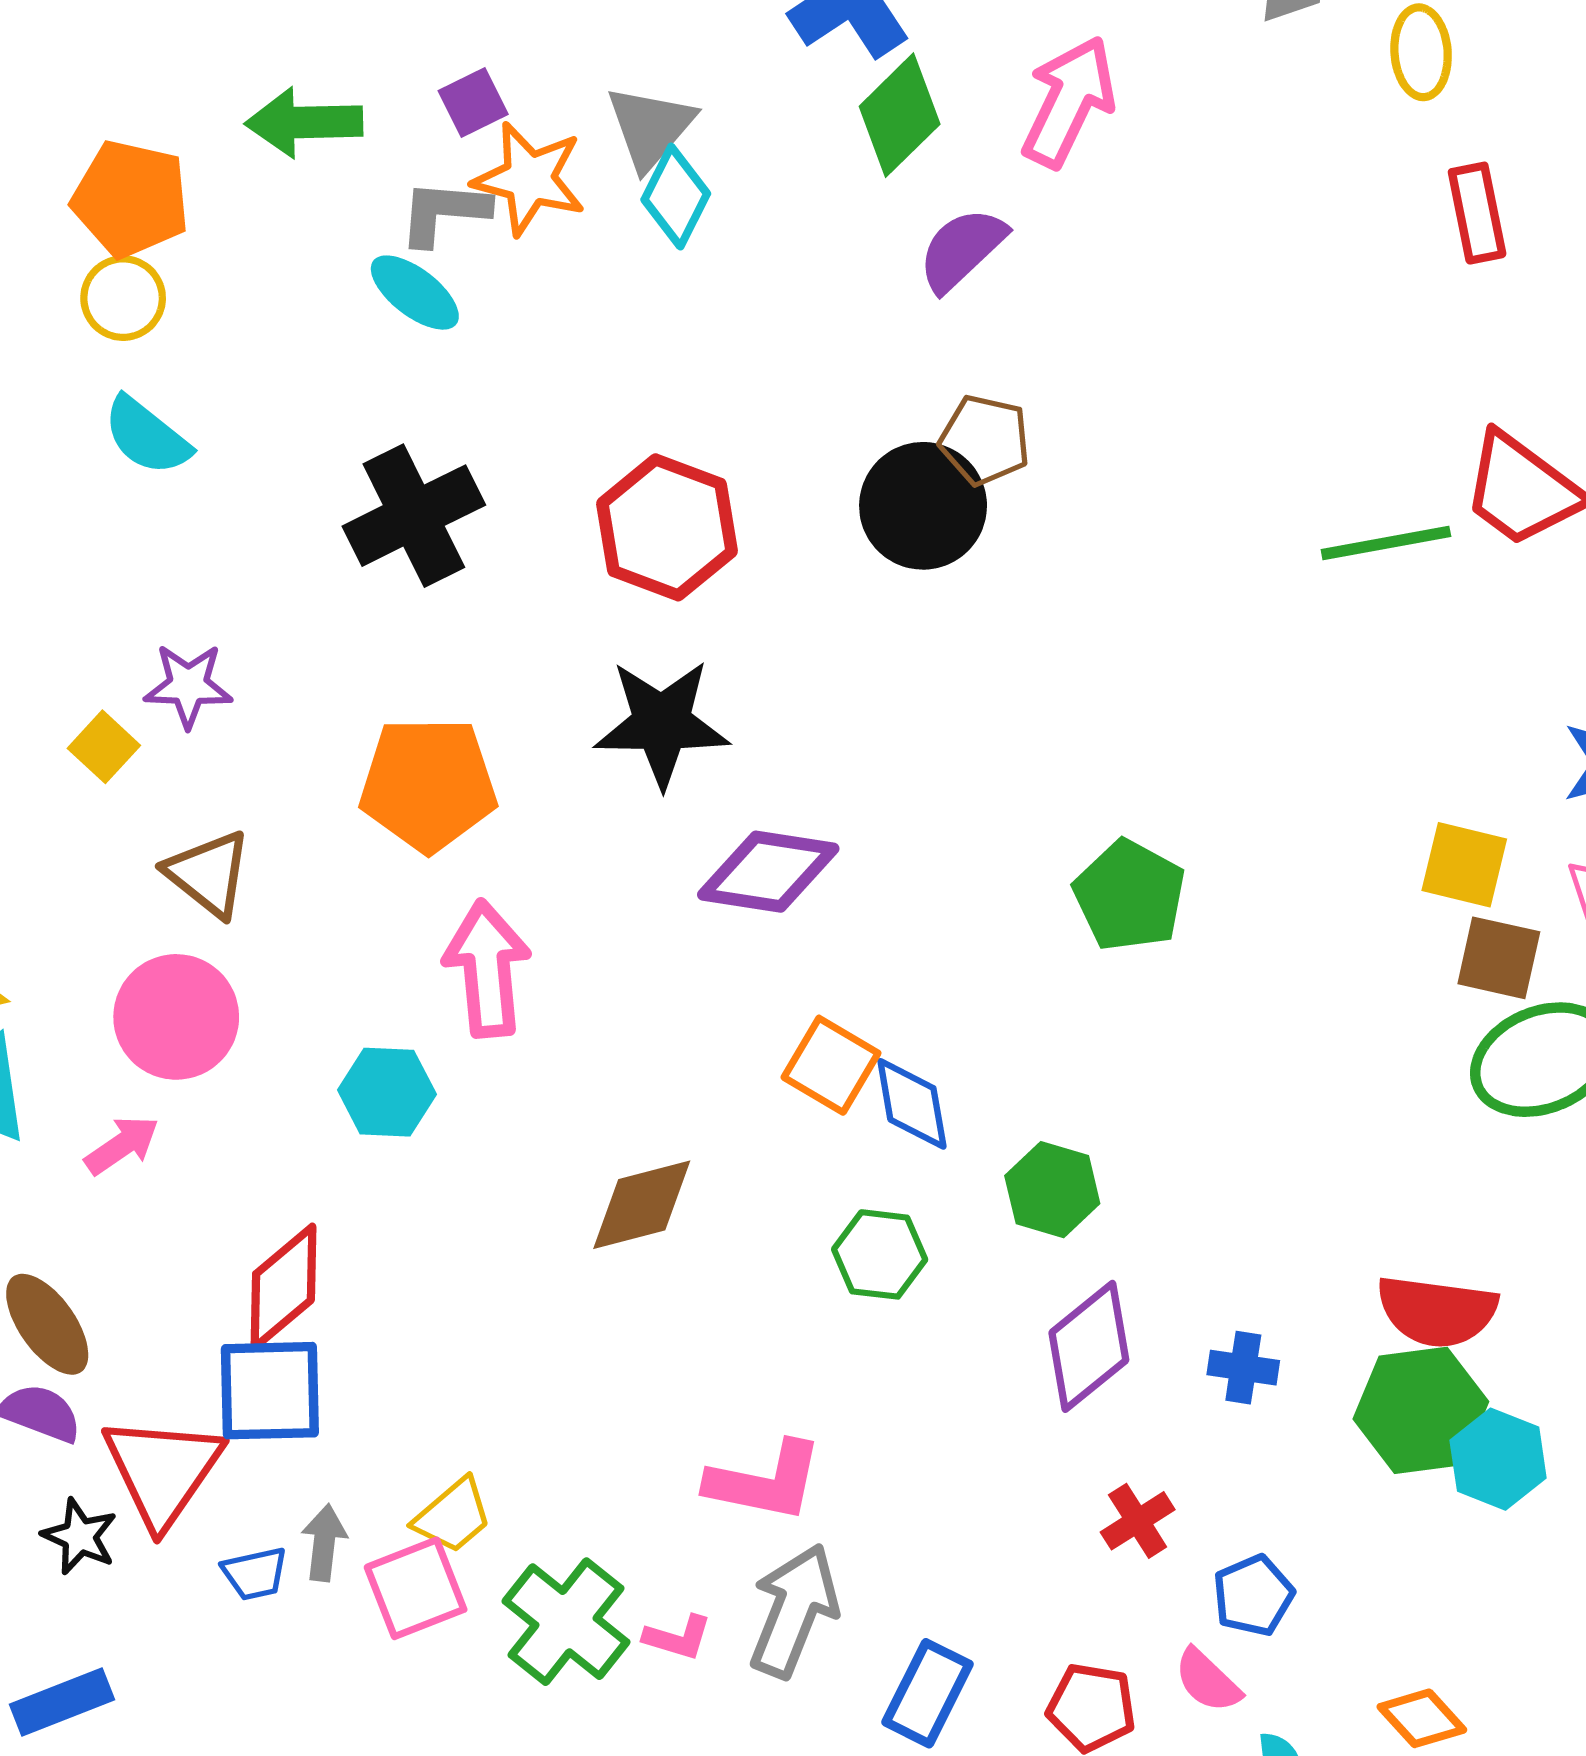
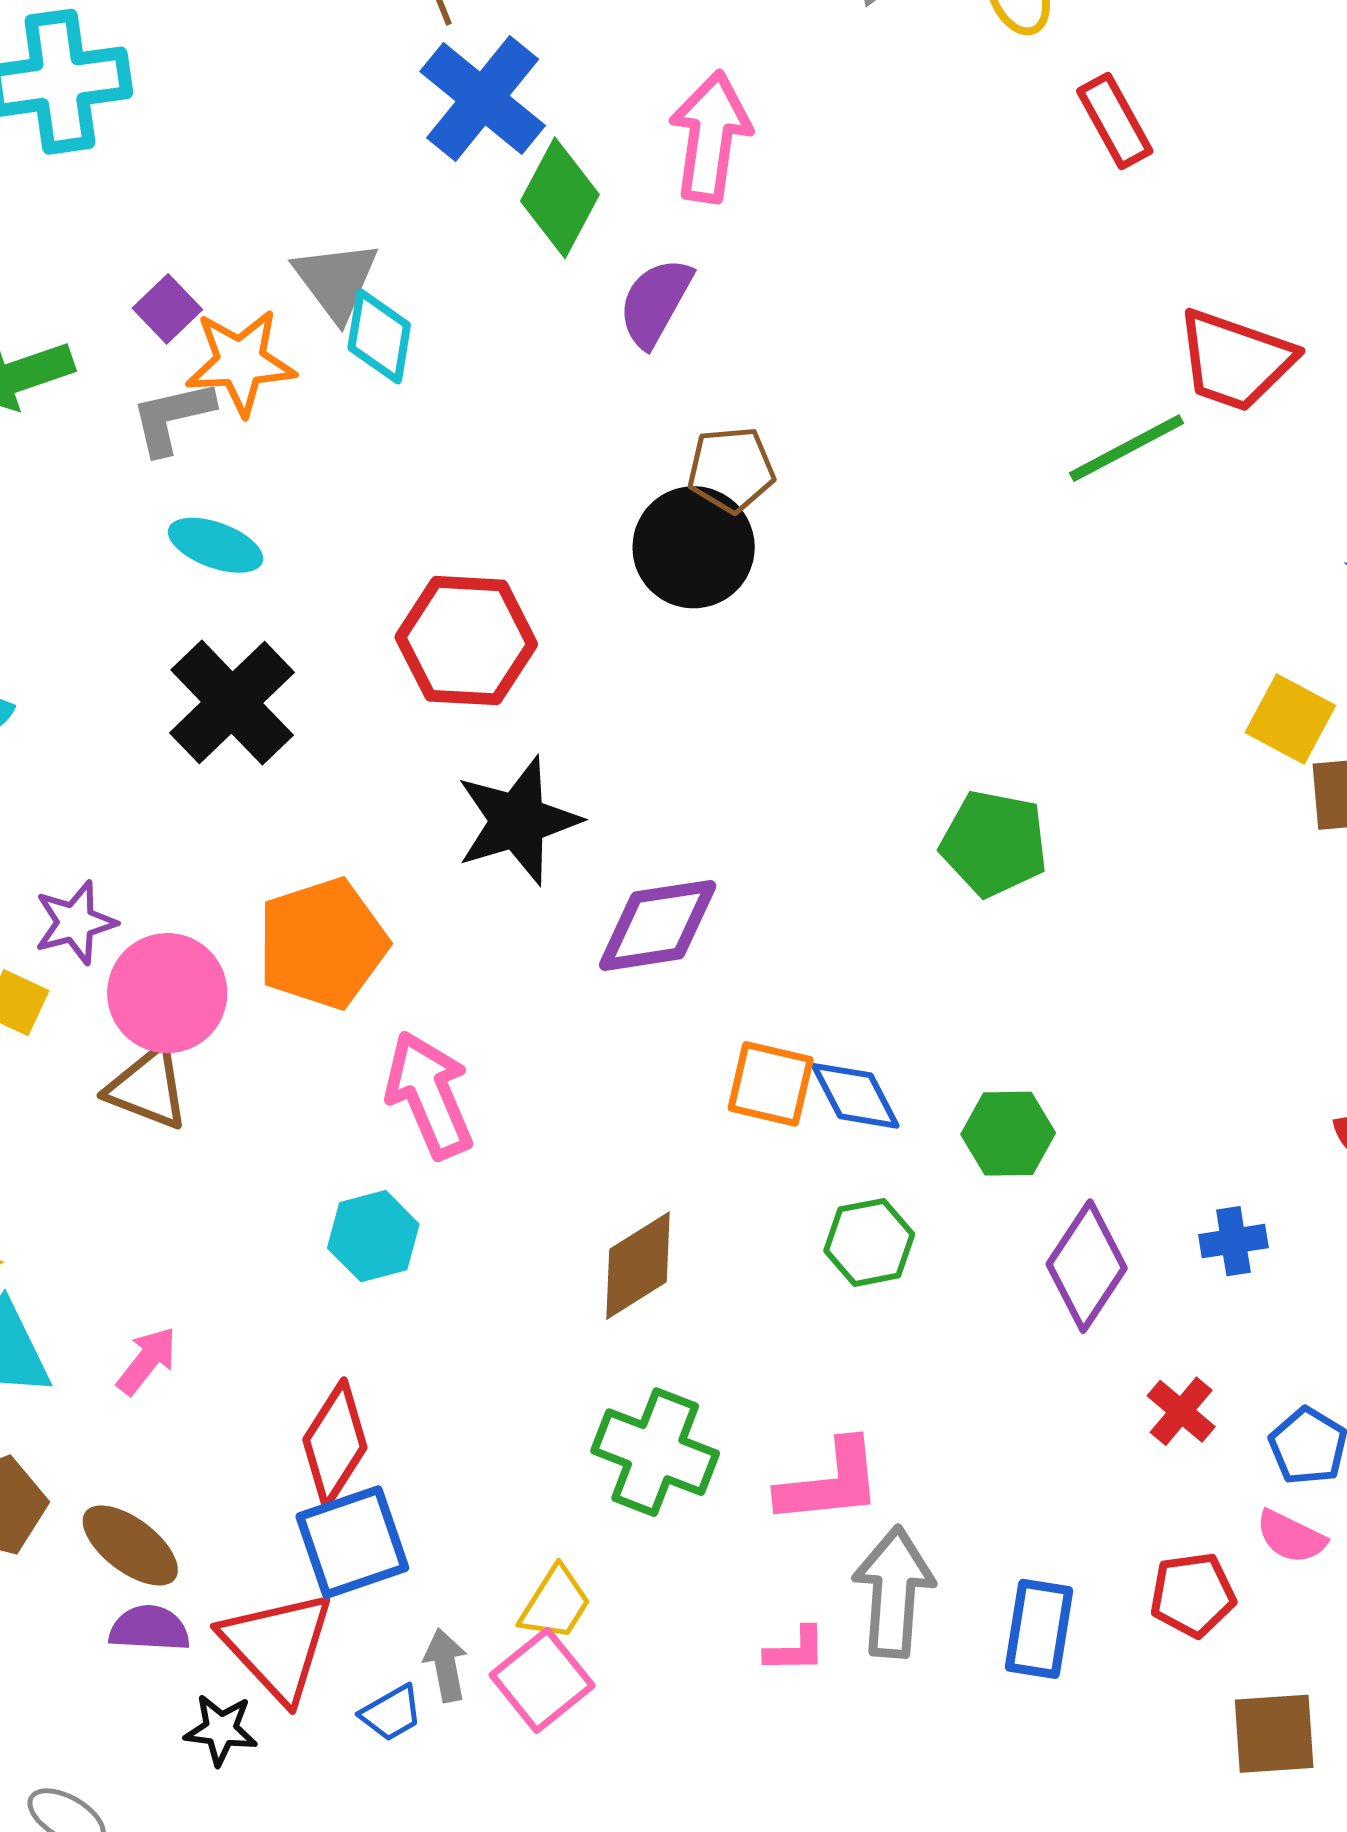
cyan ellipse: (415, 293) -> (216, 545), moved
yellow square: (1464, 865) -> (1290, 719), turned 32
pink circle: (176, 1017) -> (167, 993), moved
green cross: (566, 1622) -> (655, 1452), moved

